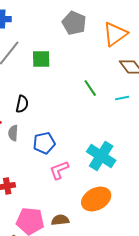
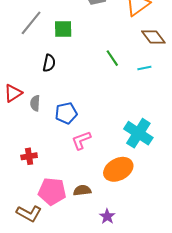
black semicircle: (22, 104) -> (49, 63), moved
cyan cross: (101, 156) -> (138, 133), moved

